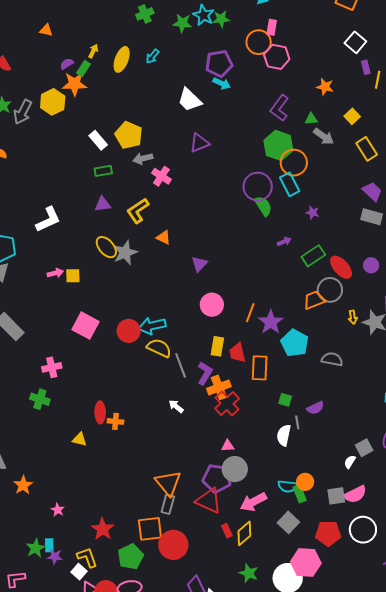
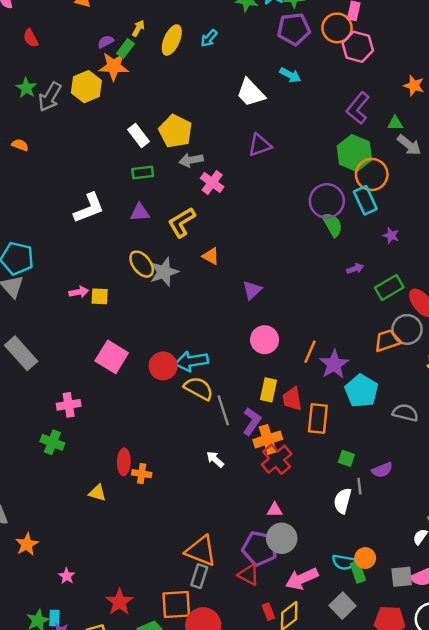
purple pentagon: (219, 64) -> (294, 29), moved
white L-shape: (48, 220) -> (89, 208), moved
orange triangle: (168, 483) -> (201, 551), turned -32
red triangle: (209, 501) -> (249, 575), size x0.7

